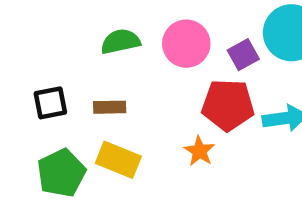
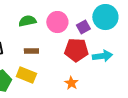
brown rectangle: (110, 107) -> (31, 51), moved
orange star: (199, 151) -> (71, 83), moved

